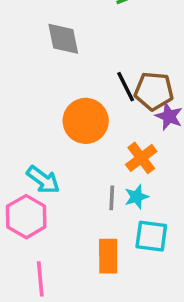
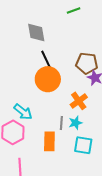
black line: (126, 87) -> (46, 59), moved
orange rectangle: (108, 256) -> (49, 141), moved

